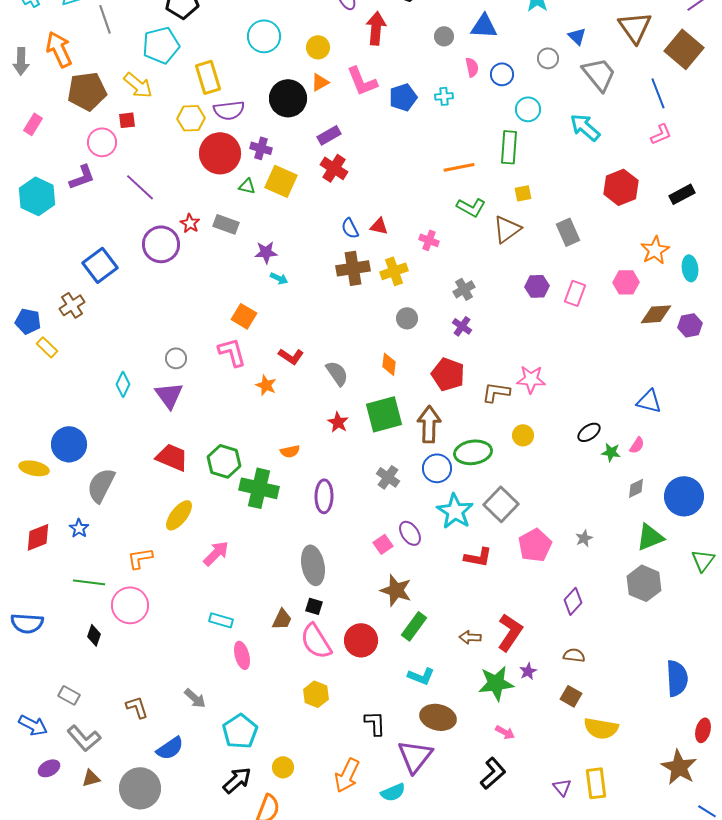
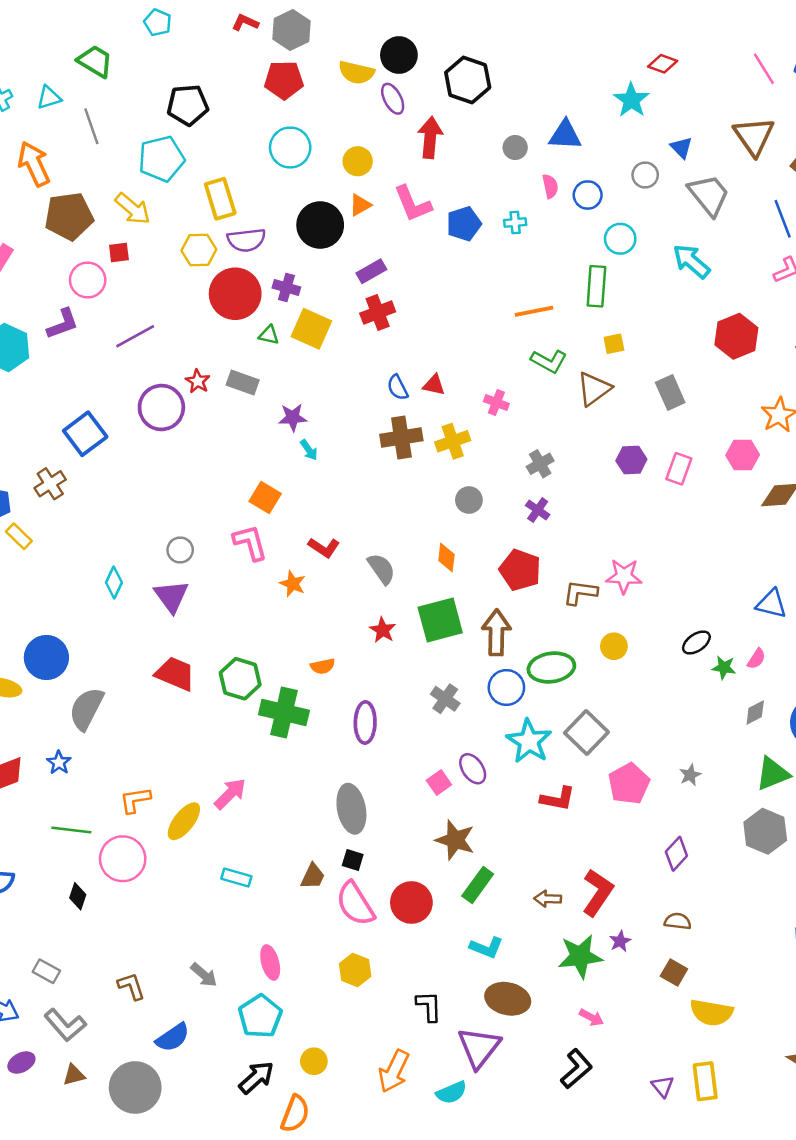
red cross: (334, 168) -> (378, 312), turned 36
purple line: (140, 187) -> (135, 336), turned -72
cyan arrow: (279, 278) -> (309, 450), turned 30
yellow ellipse: (179, 515) -> (184, 821), moved
pink ellipse: (242, 655) -> (270, 962), moved

